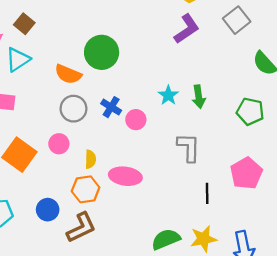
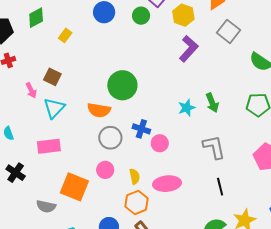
cyan star: (168, 95) -> (187, 108), turned 30
pink circle: (136, 120) -> (160, 143), moved
black line: (207, 193) -> (220, 187), moved

